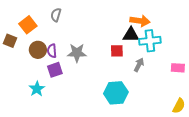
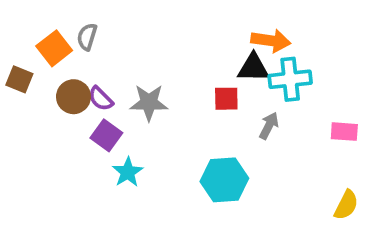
gray semicircle: (56, 15) -> (87, 37), moved
purple semicircle: (52, 51) -> (101, 99), turned -40
purple square: (55, 70) -> (106, 135), turned -35
cyan star: (37, 89) -> (128, 172), moved

